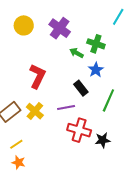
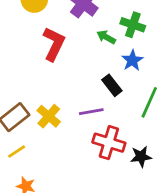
red L-shape: (37, 76) -> (54, 44), moved
yellow line: (16, 144) -> (17, 151), moved

